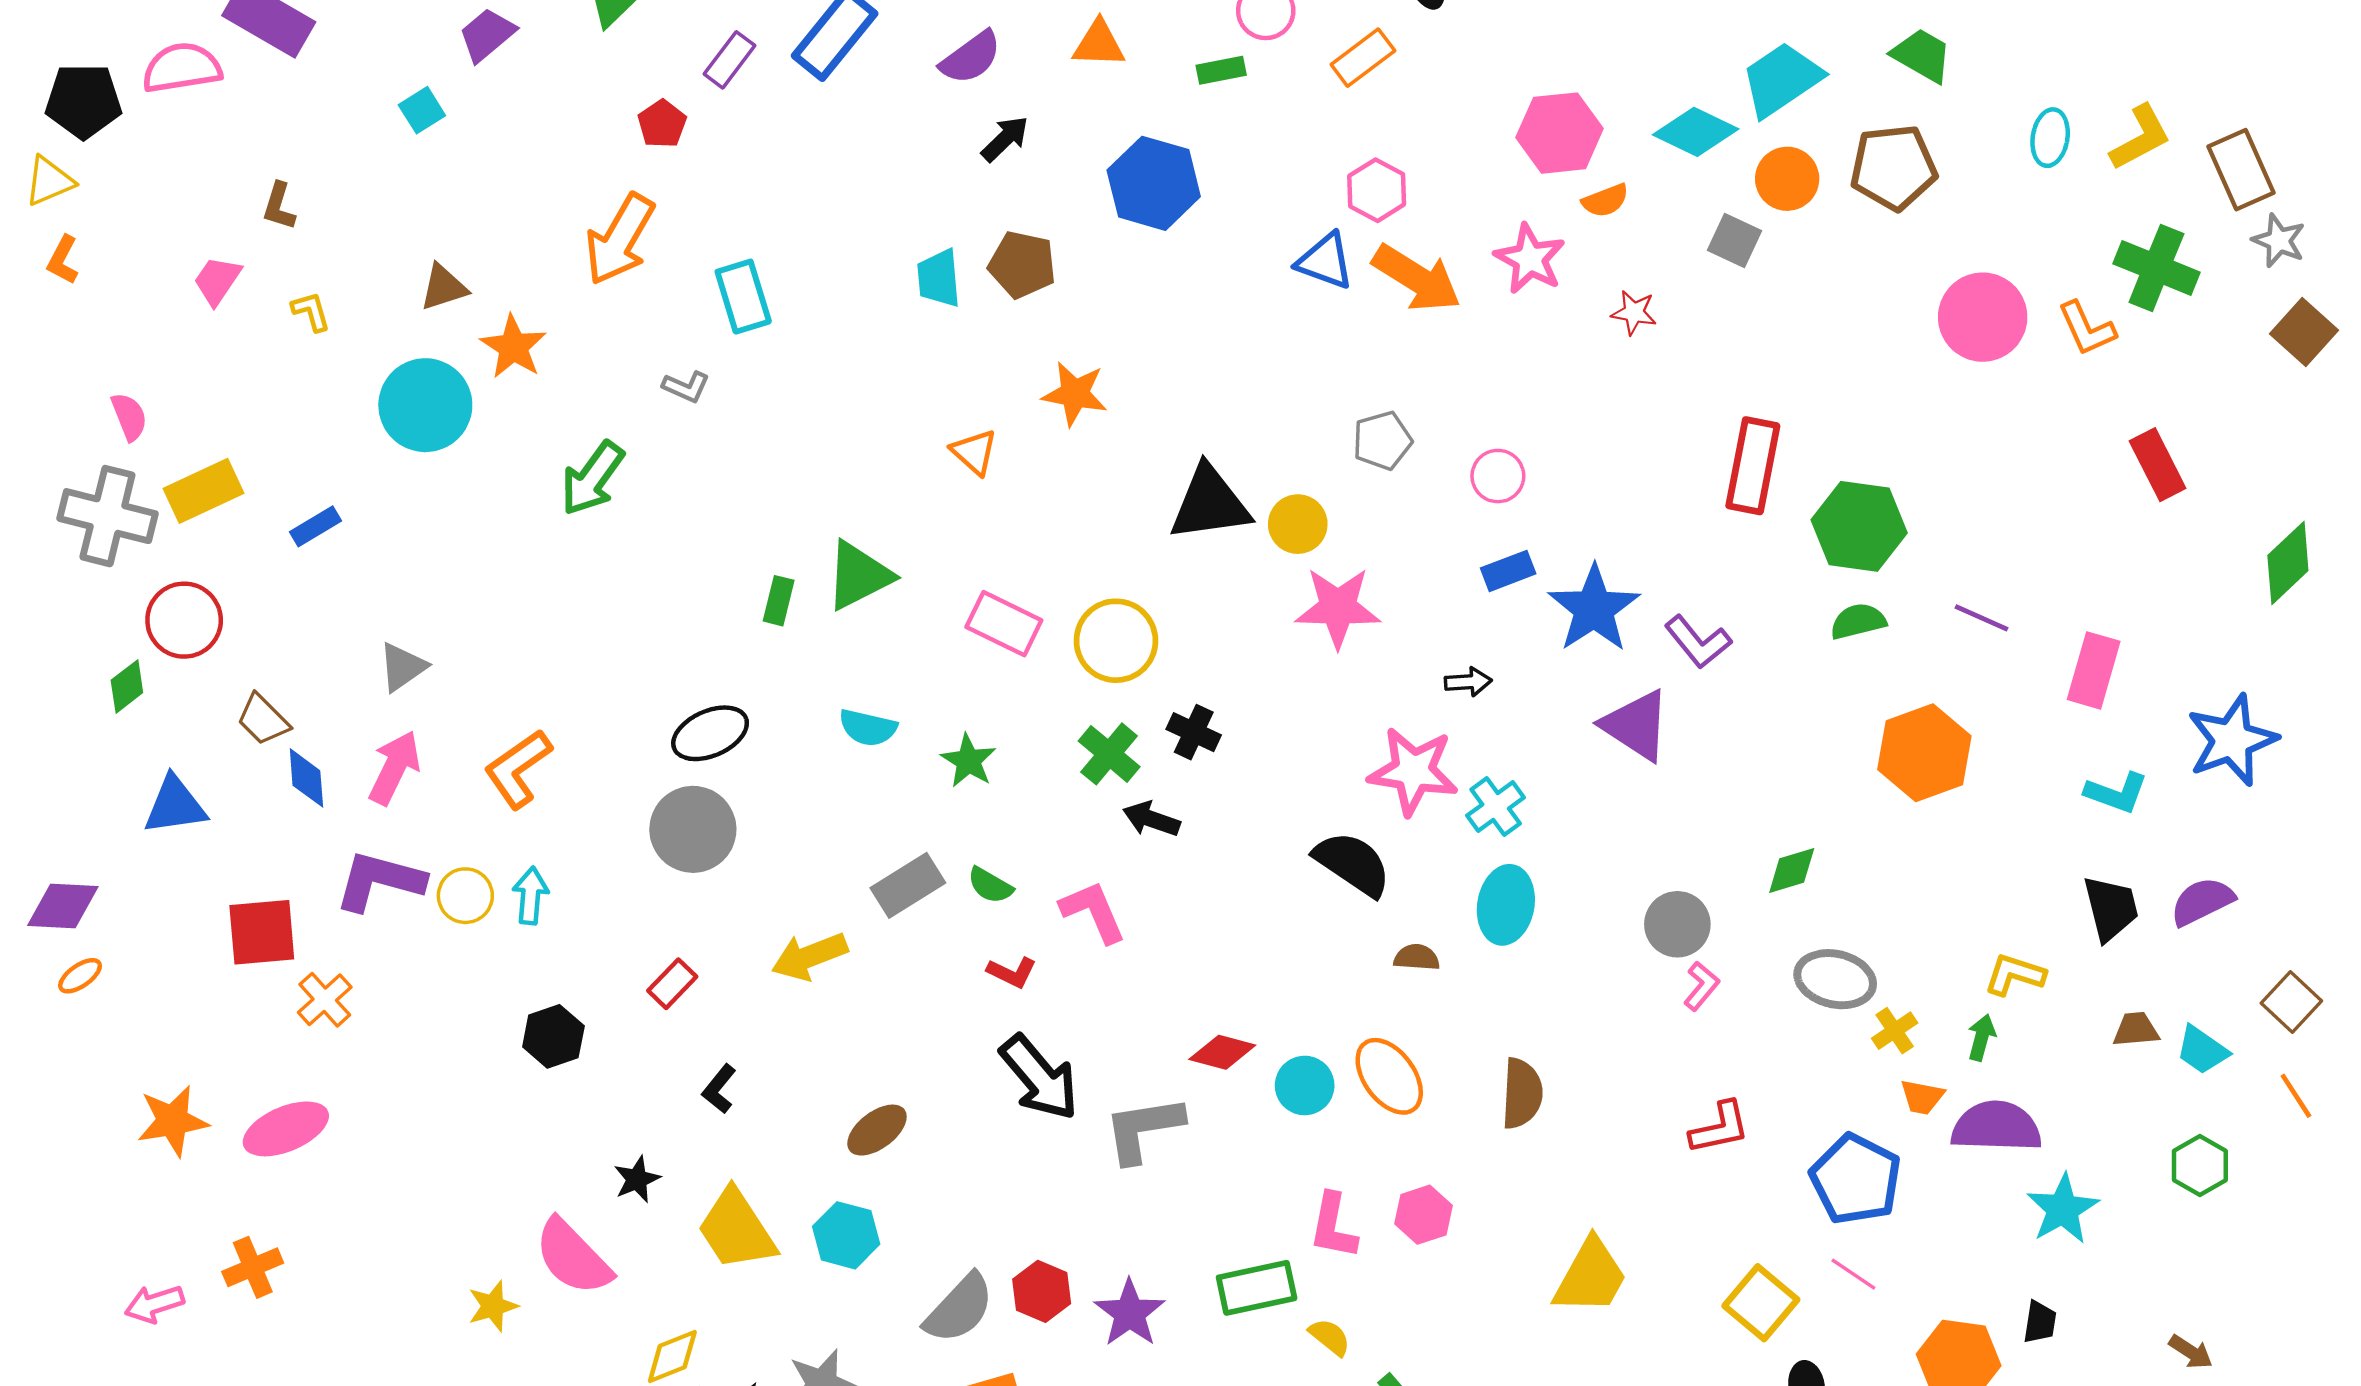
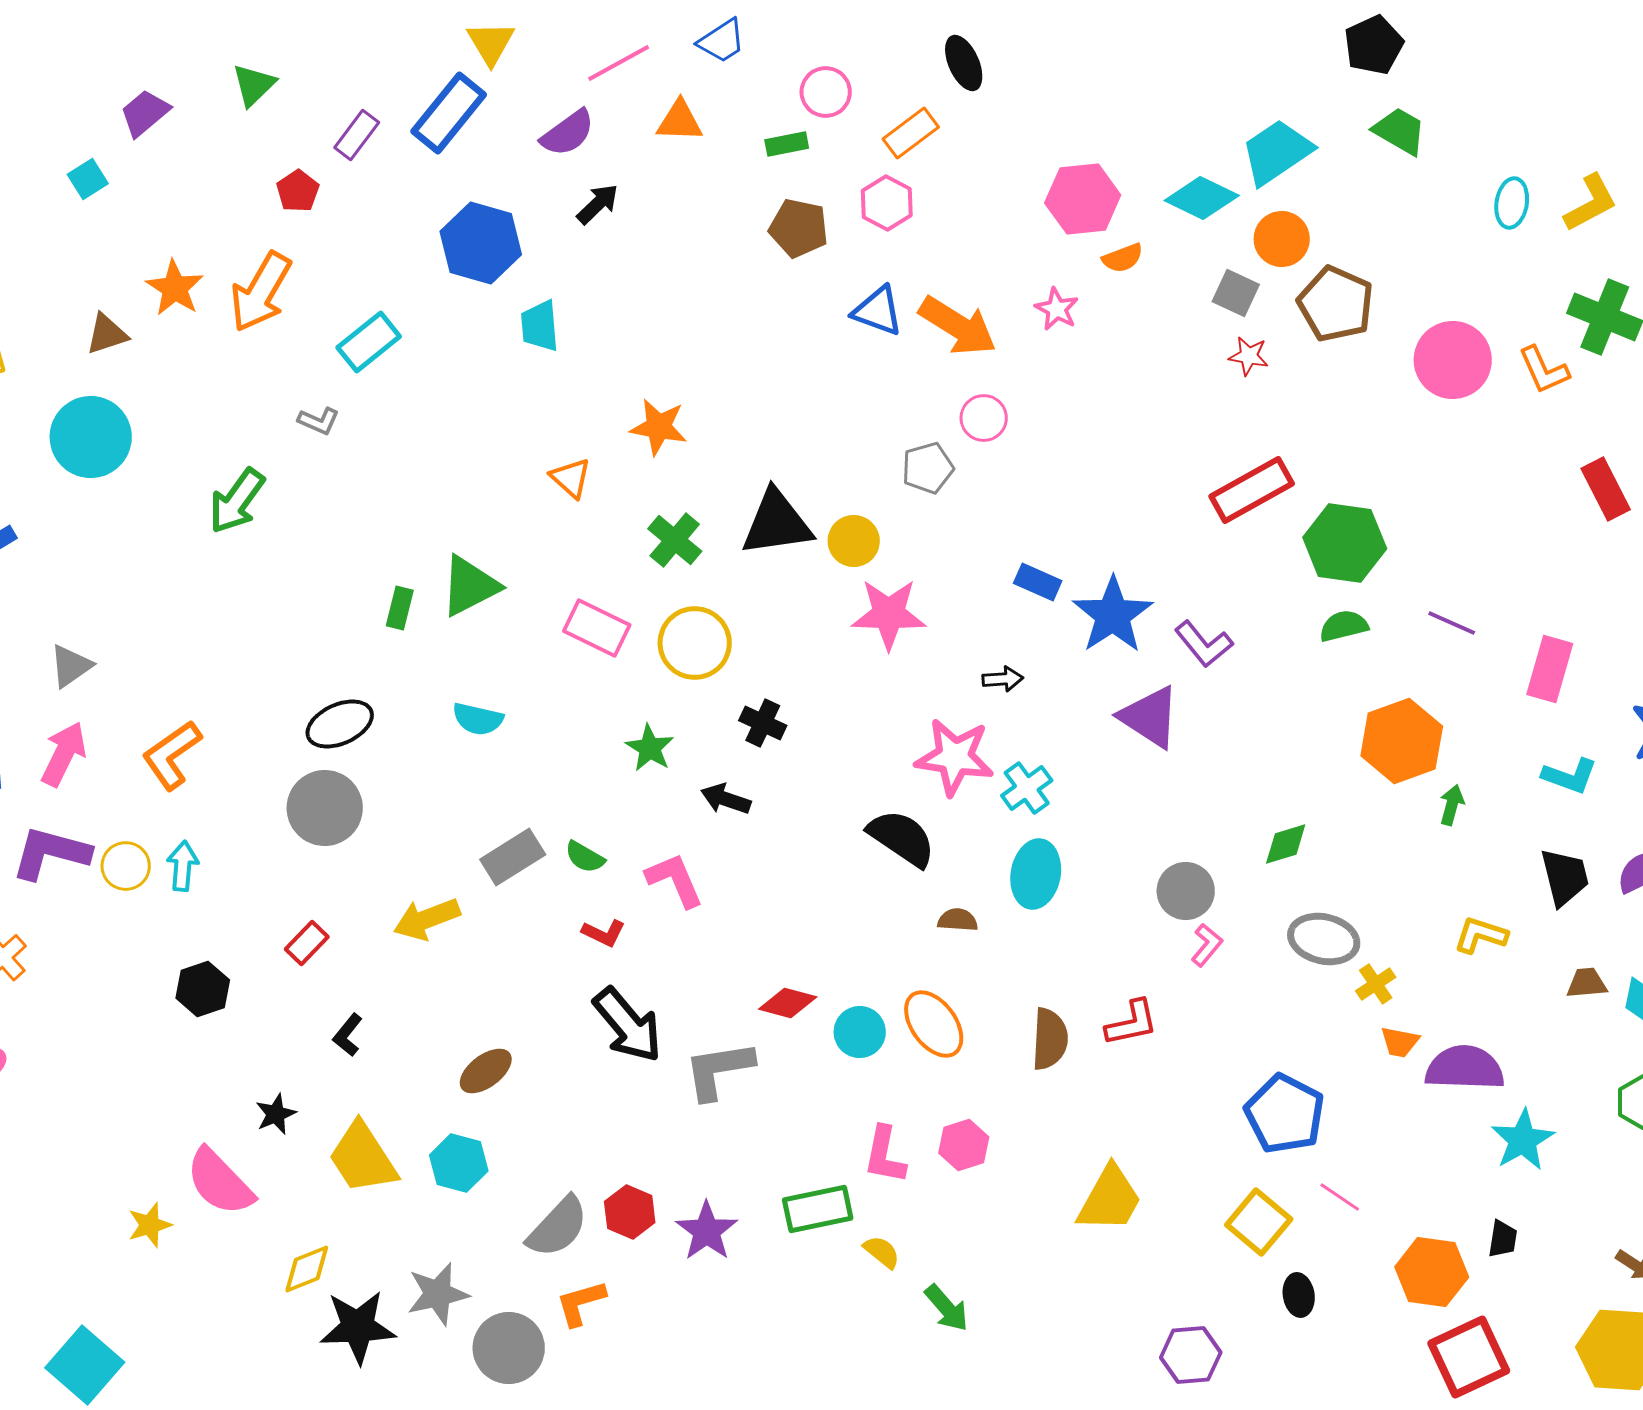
brown pentagon: (1893, 167) -> (1336, 304), moved, turned 30
blue hexagon: (1154, 183) -> (481, 243), moved
pink hexagon: (1377, 190) -> (887, 203), moved
pink star: (1530, 259) -> (1057, 309), size x0.7
brown pentagon: (1022, 265) -> (799, 228), moved
cyan rectangle: (743, 297) -> (369, 342), turned 68
red star: (1634, 313) -> (1249, 356), moved
orange star: (513, 347) -> (175, 288), moved
red rectangle: (1753, 466) -> (1252, 490), turned 50
pink circle: (1498, 476) -> (984, 418), moved
blue rectangle: (1508, 571) -> (1038, 582), turned 45
green cross: (1109, 754) -> (675, 540), moved
green star: (968, 761) -> (650, 748), moved
green arrow: (1982, 1037) -> (1452, 805), moved
red L-shape: (1720, 1128) -> (1132, 1023), moved
blue pentagon: (1856, 1179) -> (1285, 1114), moved

